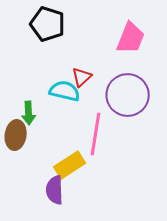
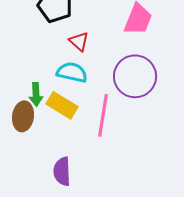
red triangle: (82, 77) -> (79, 41), moved, turned -35
yellow rectangle: (70, 165) -> (62, 105), moved, turned 64

